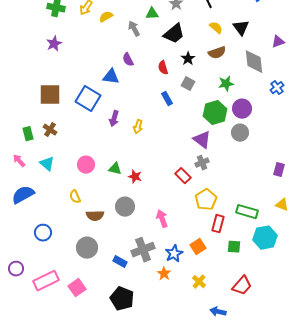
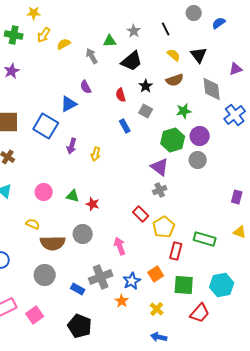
blue triangle: (111, 77) -> (69, 104), turned -36
blue cross: (277, 88) -> (235, 115), size x1.5
red rectangle: (183, 176) -> (141, 214), moved
yellow semicircle: (75, 197) -> (33, 224), turned 136
brown semicircle: (95, 216) -> (53, 243), size x1.4
cyan hexagon: (265, 238) -> (222, 285), moved
green square: (234, 247) -> (184, 285), moved, size x1.5
blue arrow: (218, 312) -> (159, 337), moved

